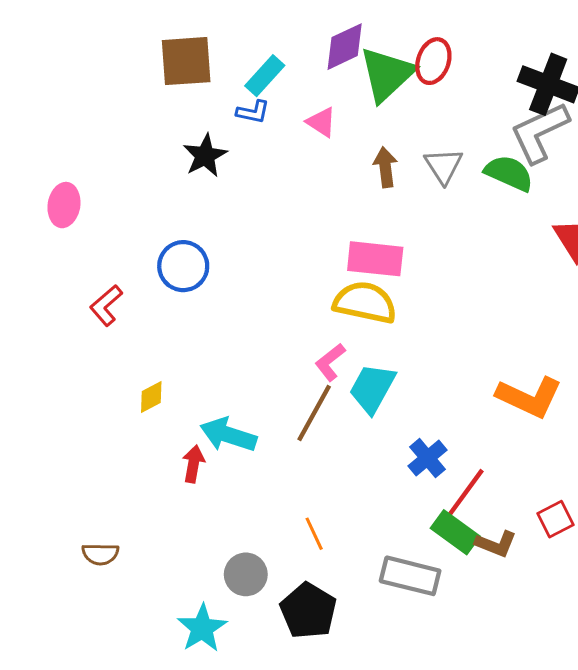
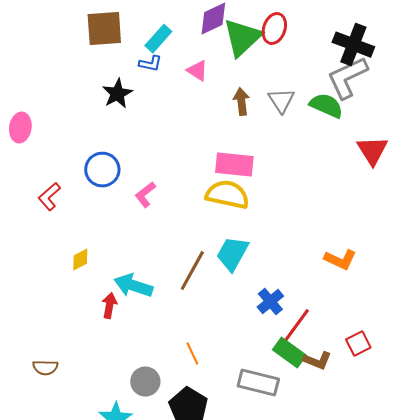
pink L-shape: (330, 362) -> (145, 195), moved
orange L-shape: (529, 397) -> (340, 260), size x0.7

